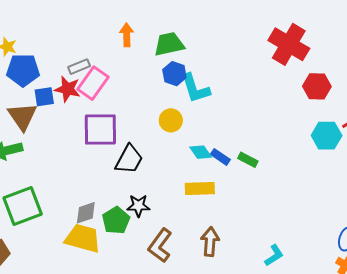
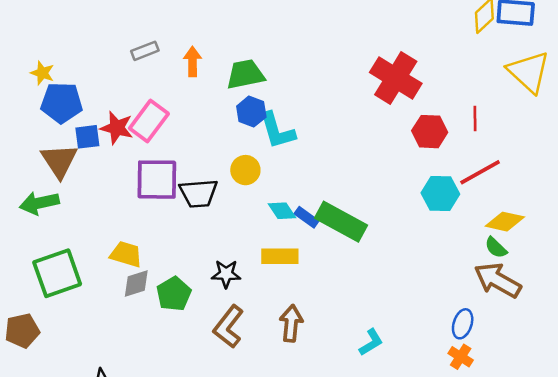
gray rectangle: (79, 67) -> (145, 51), moved
black trapezoid: (129, 159) -> (198, 193), moved, turned 56
green rectangle: (248, 160) -> (341, 222), size x2.0
black star: (138, 206) -> (226, 274), moved
yellow trapezoid: (83, 238) -> (126, 254), moved, size x0.7

